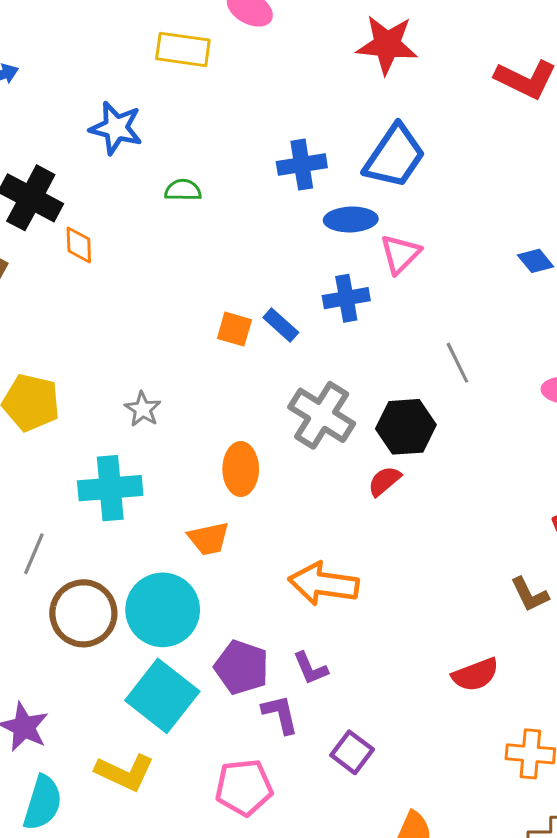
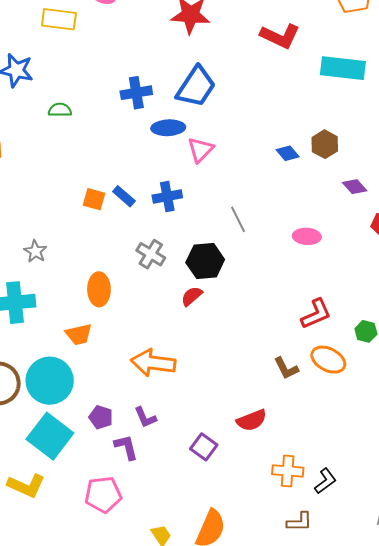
blue cross: (346, 298) -> (167, 196), moved
gray cross: (322, 415) -> (151, 254), size x0.7
purple pentagon: (242, 667) -> (101, 417), size x0.7
purple square: (352, 752) -> (204, 447), moved

